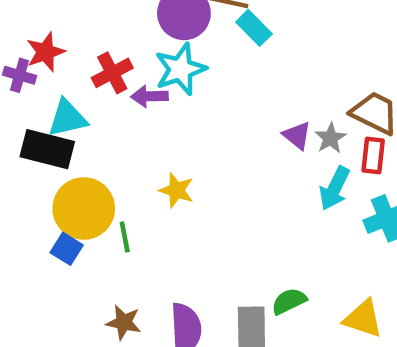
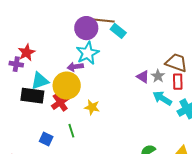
red cross: (112, 73) -> (60, 102), moved
cyan arrow: (335, 188) -> (162, 98), turned 102
yellow circle: (84, 208) -> (67, 86), moved

